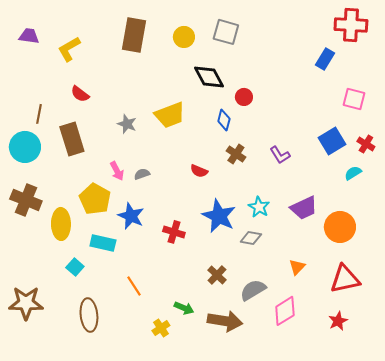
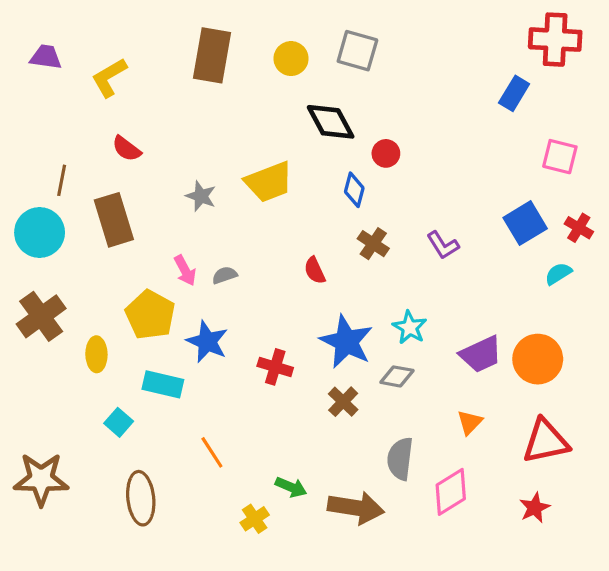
red semicircle: (199, 171) -> (315, 270), turned 42
brown cross: (26, 200) -> (41, 316), turned 32
purple trapezoid: (304, 208) -> (481, 354), moved
yellow ellipse: (61, 224) -> (96, 354), size x0.7
brown cross: (217, 275) -> (343, 402), moved
gray semicircle: (253, 290) -> (400, 459), turned -52

